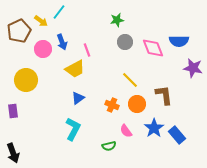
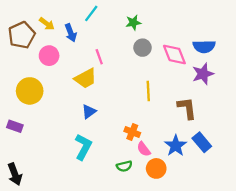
cyan line: (59, 12) -> (91, 13), moved
blue arrow: (62, 42) -> (71, 33), moved
purple star: (193, 68) -> (203, 74), moved, turned -30
yellow line: (130, 80) -> (148, 91), turned 42
orange circle: (137, 104) -> (156, 168), moved
orange cross: (112, 105) -> (132, 132), moved
purple rectangle: (13, 111) -> (15, 126), turned -64
blue rectangle: (177, 135) -> (202, 142), moved

